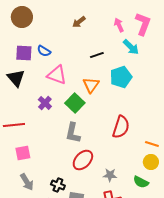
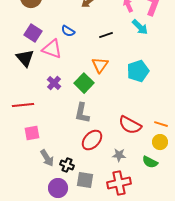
blue semicircle: (44, 51) -> (68, 31), moved
purple square: (24, 53) -> (33, 33), turned 30
pink triangle: (57, 75) -> (52, 49), moved
cyan pentagon: (121, 77) -> (138, 71), moved
red semicircle: (121, 127) -> (130, 125), moved, turned 100
gray arrow: (27, 182) -> (47, 158), moved

